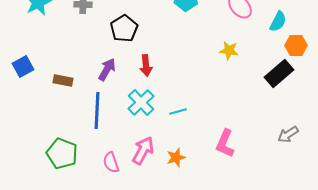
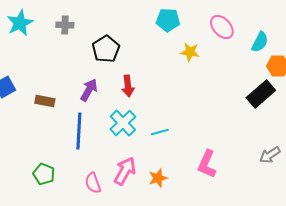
yellow star: (229, 50) -> (190, 52), moved
green pentagon: (62, 153) -> (44, 174), size x0.7

